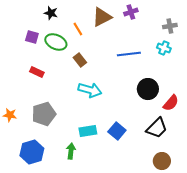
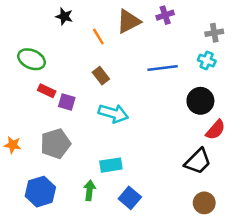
purple square: (32, 37) -> (67, 102), moved
green ellipse: (56, 42) -> (32, 59), moved
black circle: (148, 89) -> (200, 101), moved
blue square: (117, 131) -> (130, 198), moved

